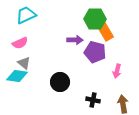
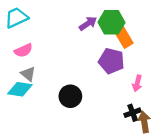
cyan trapezoid: (26, 15) -> (16, 18), moved
purple arrow: (75, 40) -> (88, 23), moved, turned -35
black cross: (93, 100) -> (133, 113), moved, turned -32

